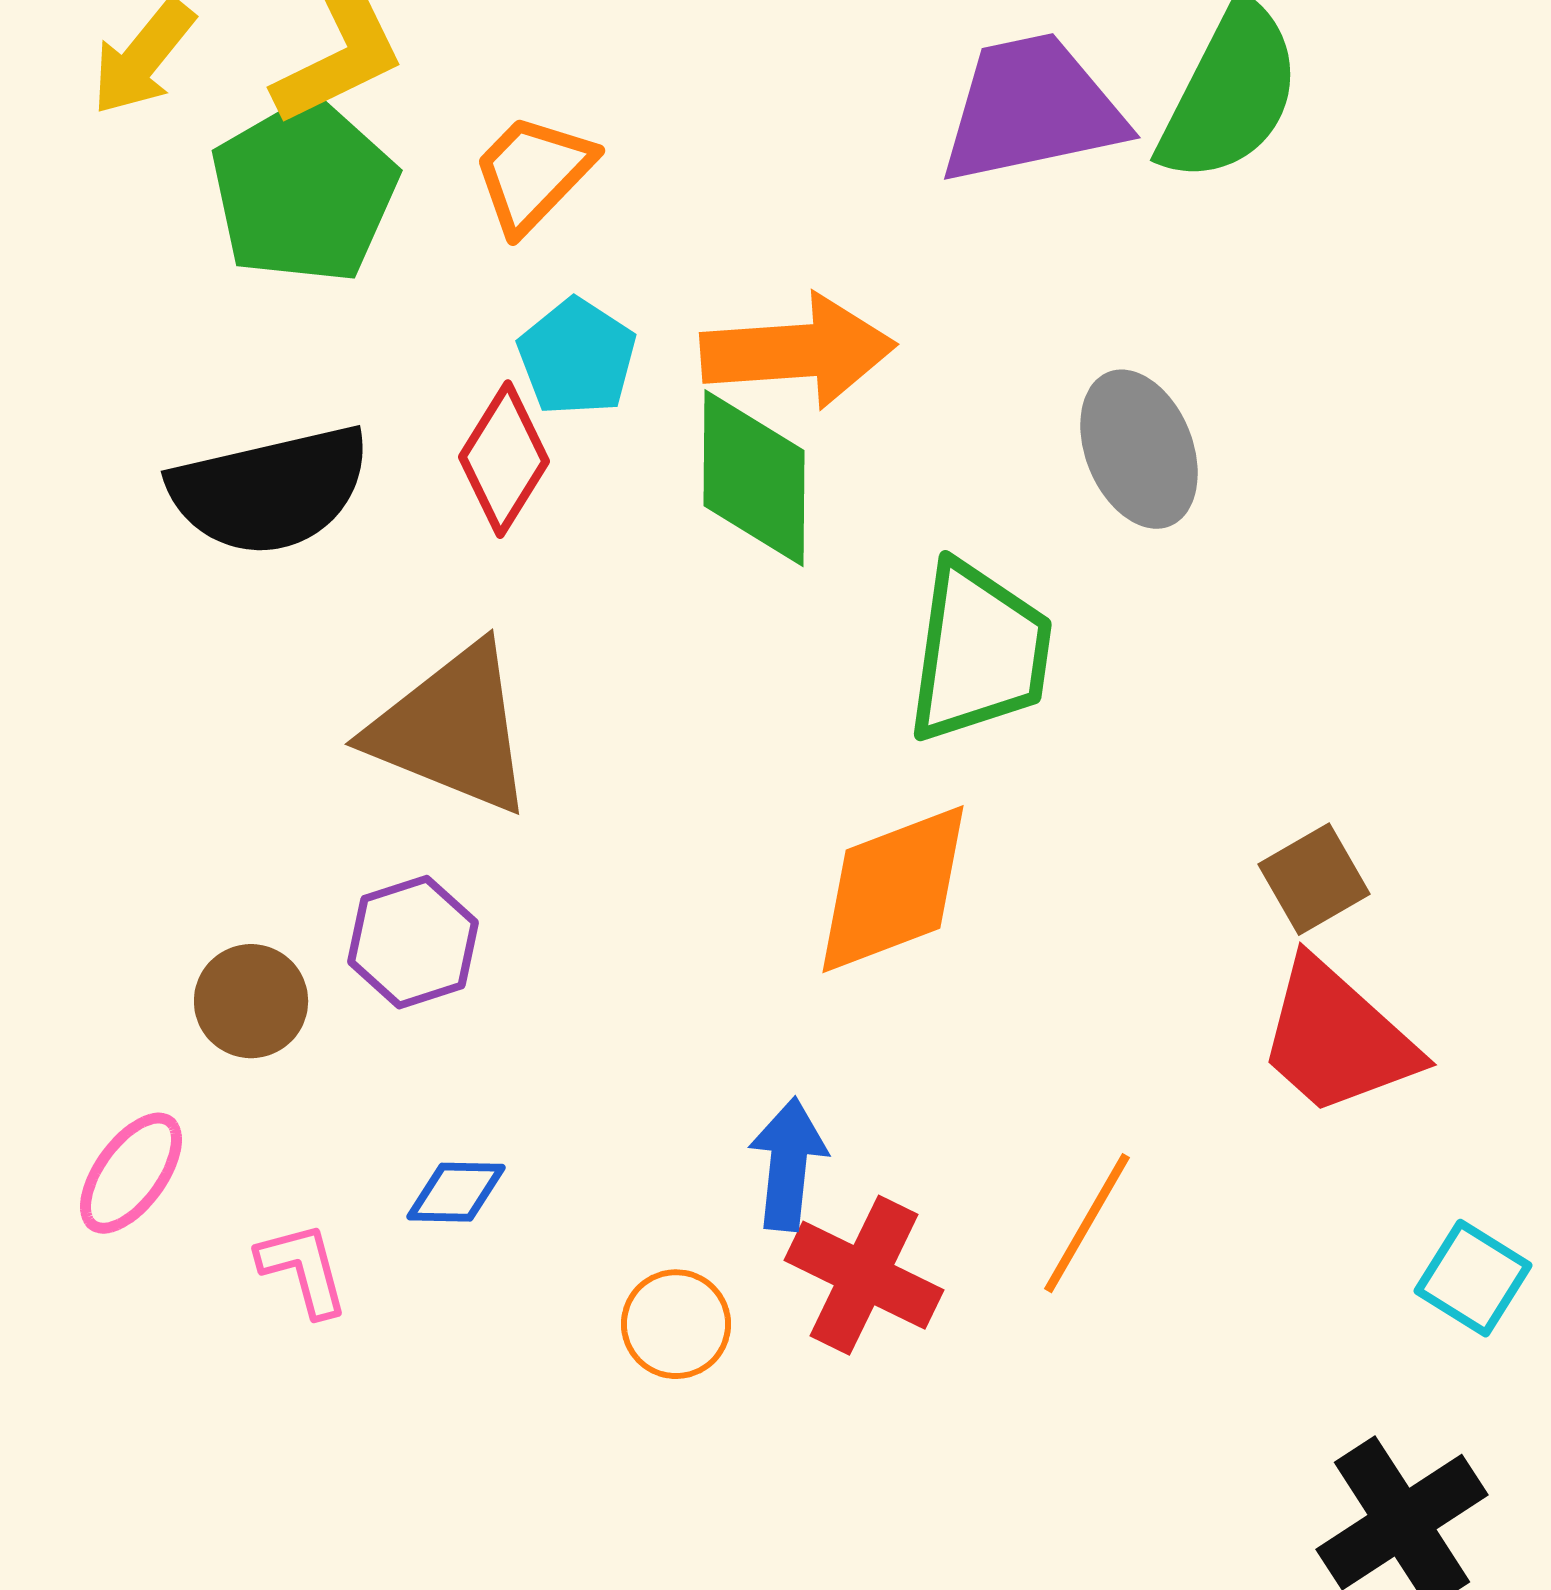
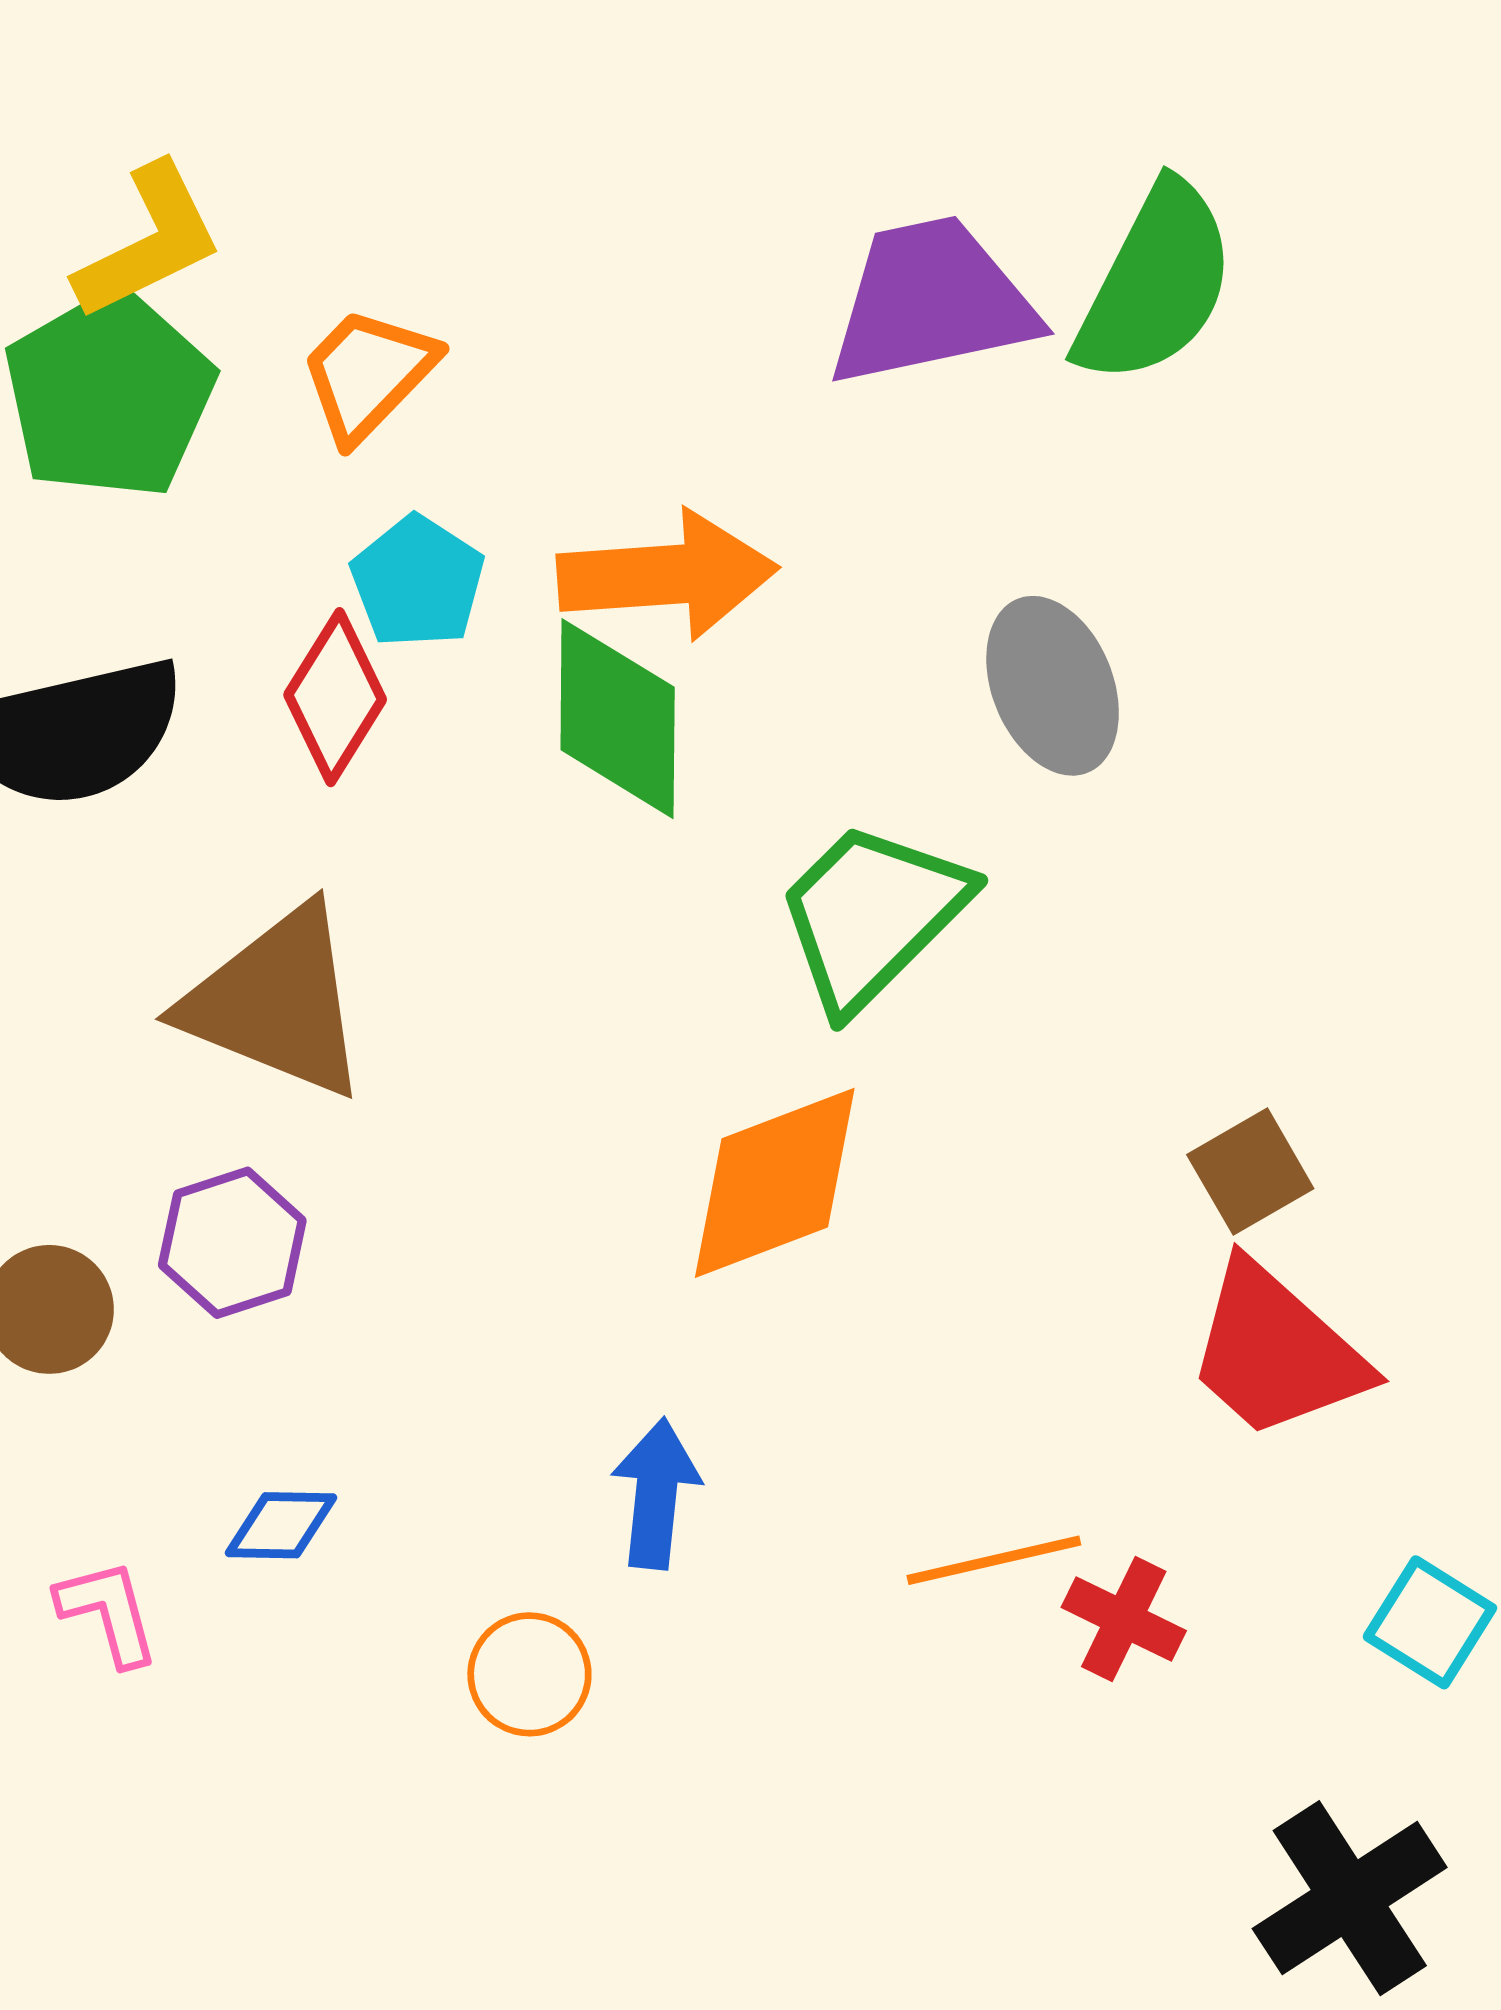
green trapezoid: (979, 652) -> (872, 915), turned -143
orange line: (1087, 1223) -> (994, 1560), turned 47
red cross: (864, 1275) -> (1124, 1619), moved, size x0.7

